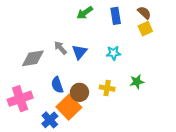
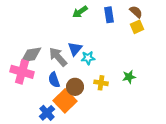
gray arrow: (60, 48) -> (58, 57), moved, size x1.5
cyan star: (113, 53) -> (88, 58), moved
pink cross: (20, 99) -> (22, 72), moved, turned 35

